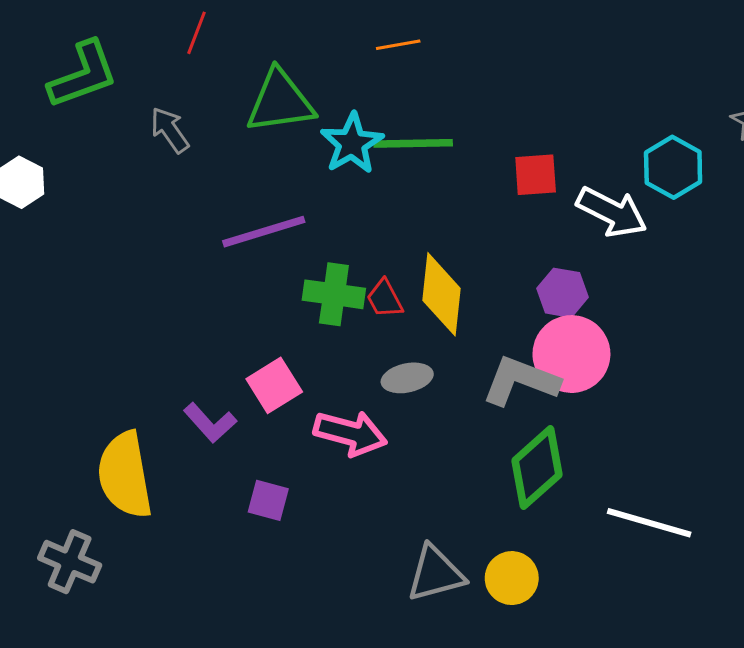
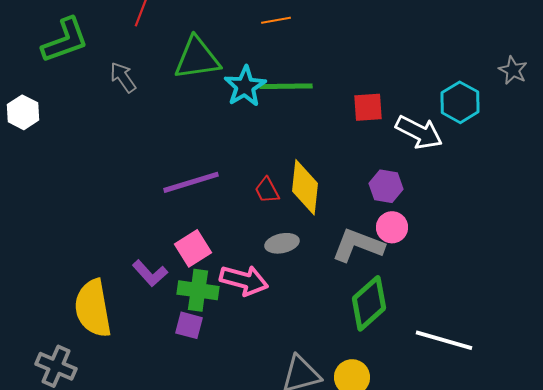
purple line: (264, 232) -> (191, 182), moved
green cross: (334, 294) -> (198, 290), moved
pink circle: (571, 354) -> (392, 227), size x0.6

